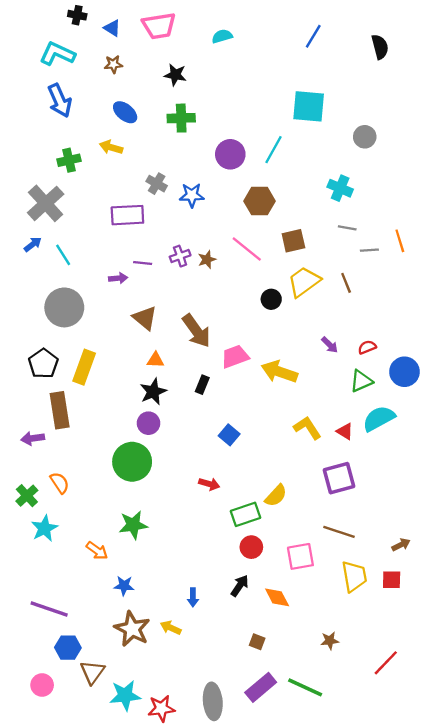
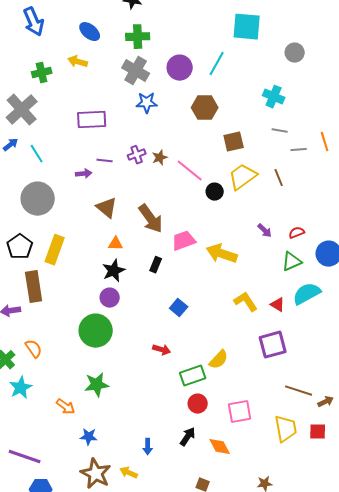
gray cross: (157, 184) -> (136, 71), moved, size x1.5
pink line: (247, 249) -> (190, 171), moved
brown line: (339, 532) -> (299, 391), moved

